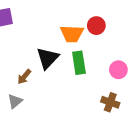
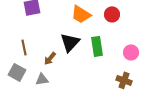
orange trapezoid: (72, 34) -> (81, 14), moved, turned 30
gray triangle: (15, 101) -> (42, 79), turned 32

